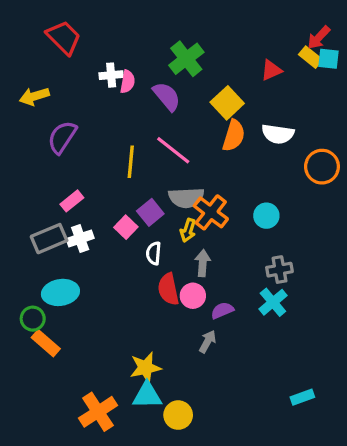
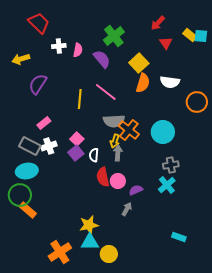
red arrow: (319, 37) -> (158, 23), moved
red triangle: (271, 70) -> (166, 43), turned -40
white cross: (111, 75) -> (59, 46), moved
purple square: (150, 212) -> (76, 153), moved
cyan circle: (266, 216) -> (163, 132), size x1.5
gray rectangle: (49, 239) -> (30, 146), turned 50
gray arrow: (203, 263) -> (118, 153), moved
cyan ellipse: (60, 292) -> (27, 171), moved
green circle: (33, 319) -> (20, 195), size x1.5
cyan rectangle: (302, 397) -> (179, 237), moved, turned 40

